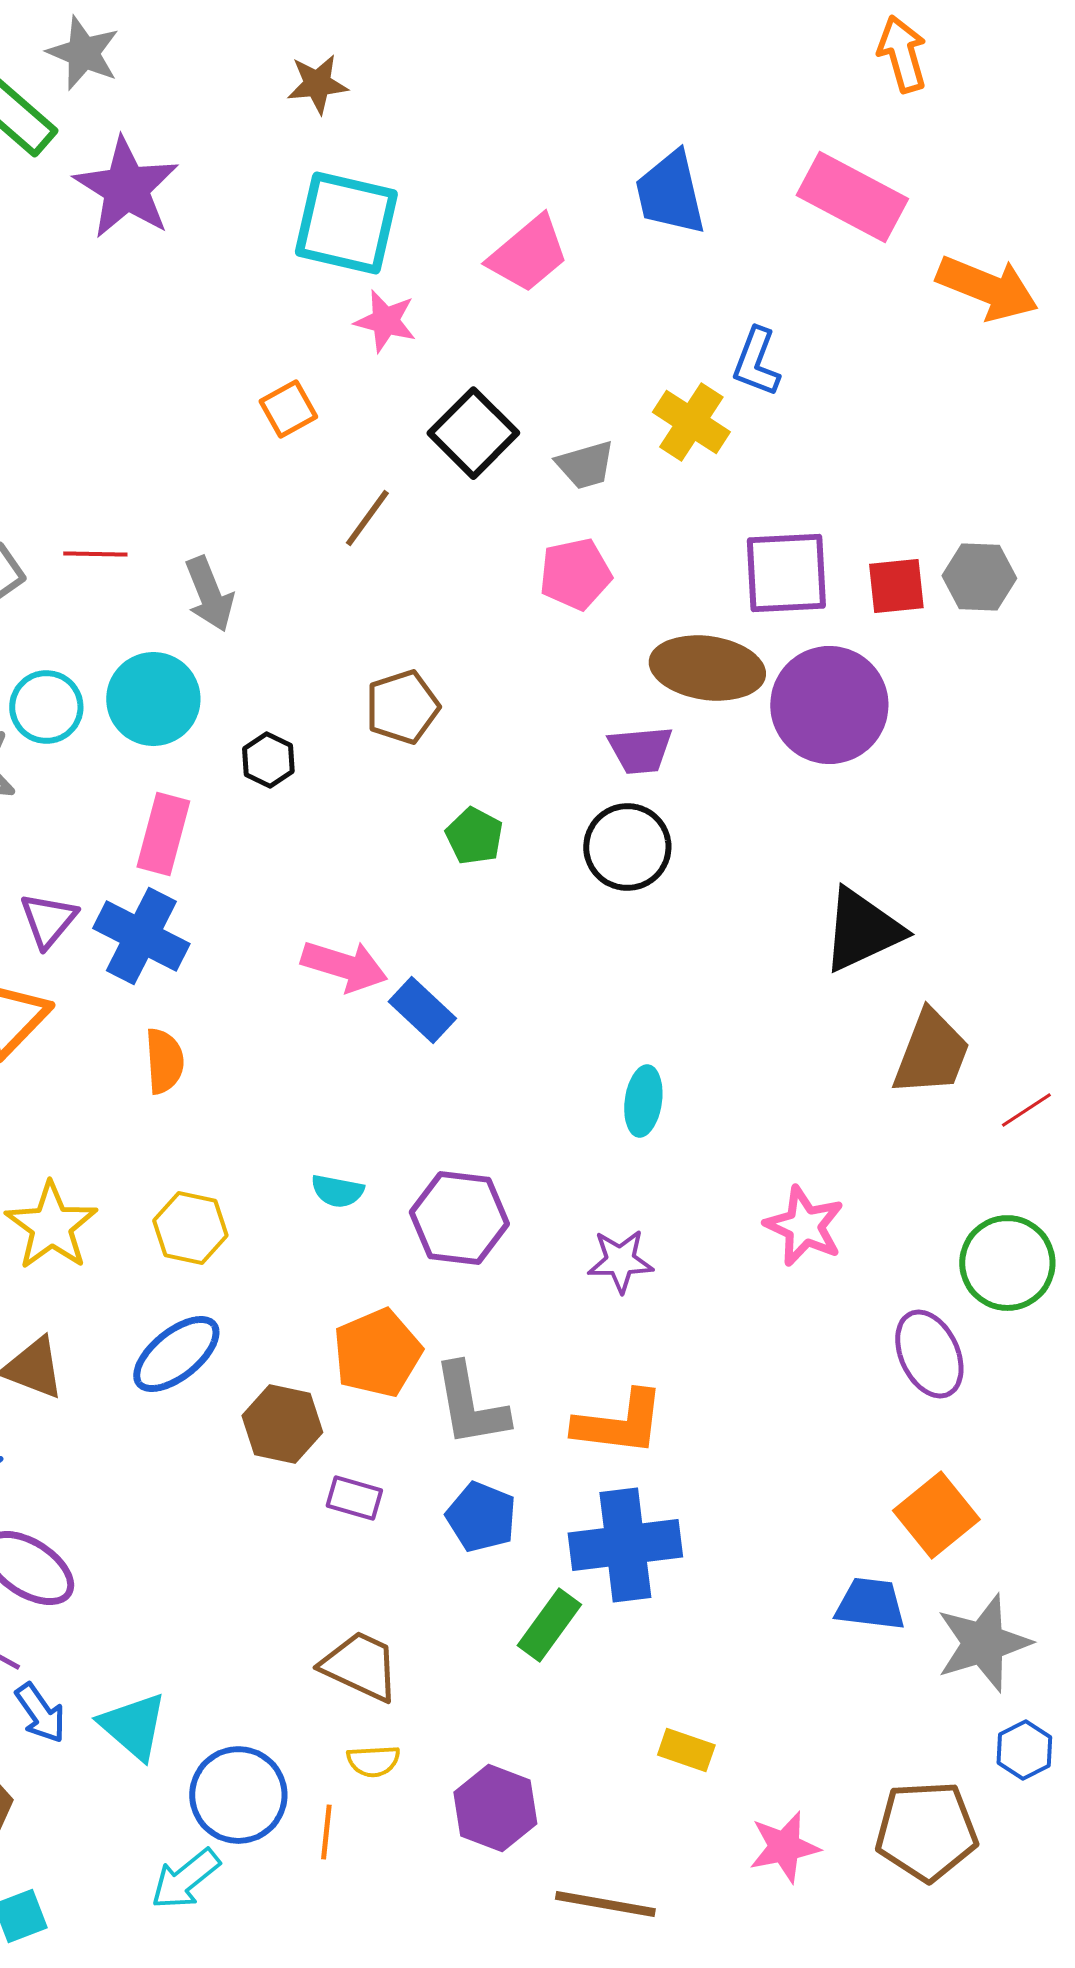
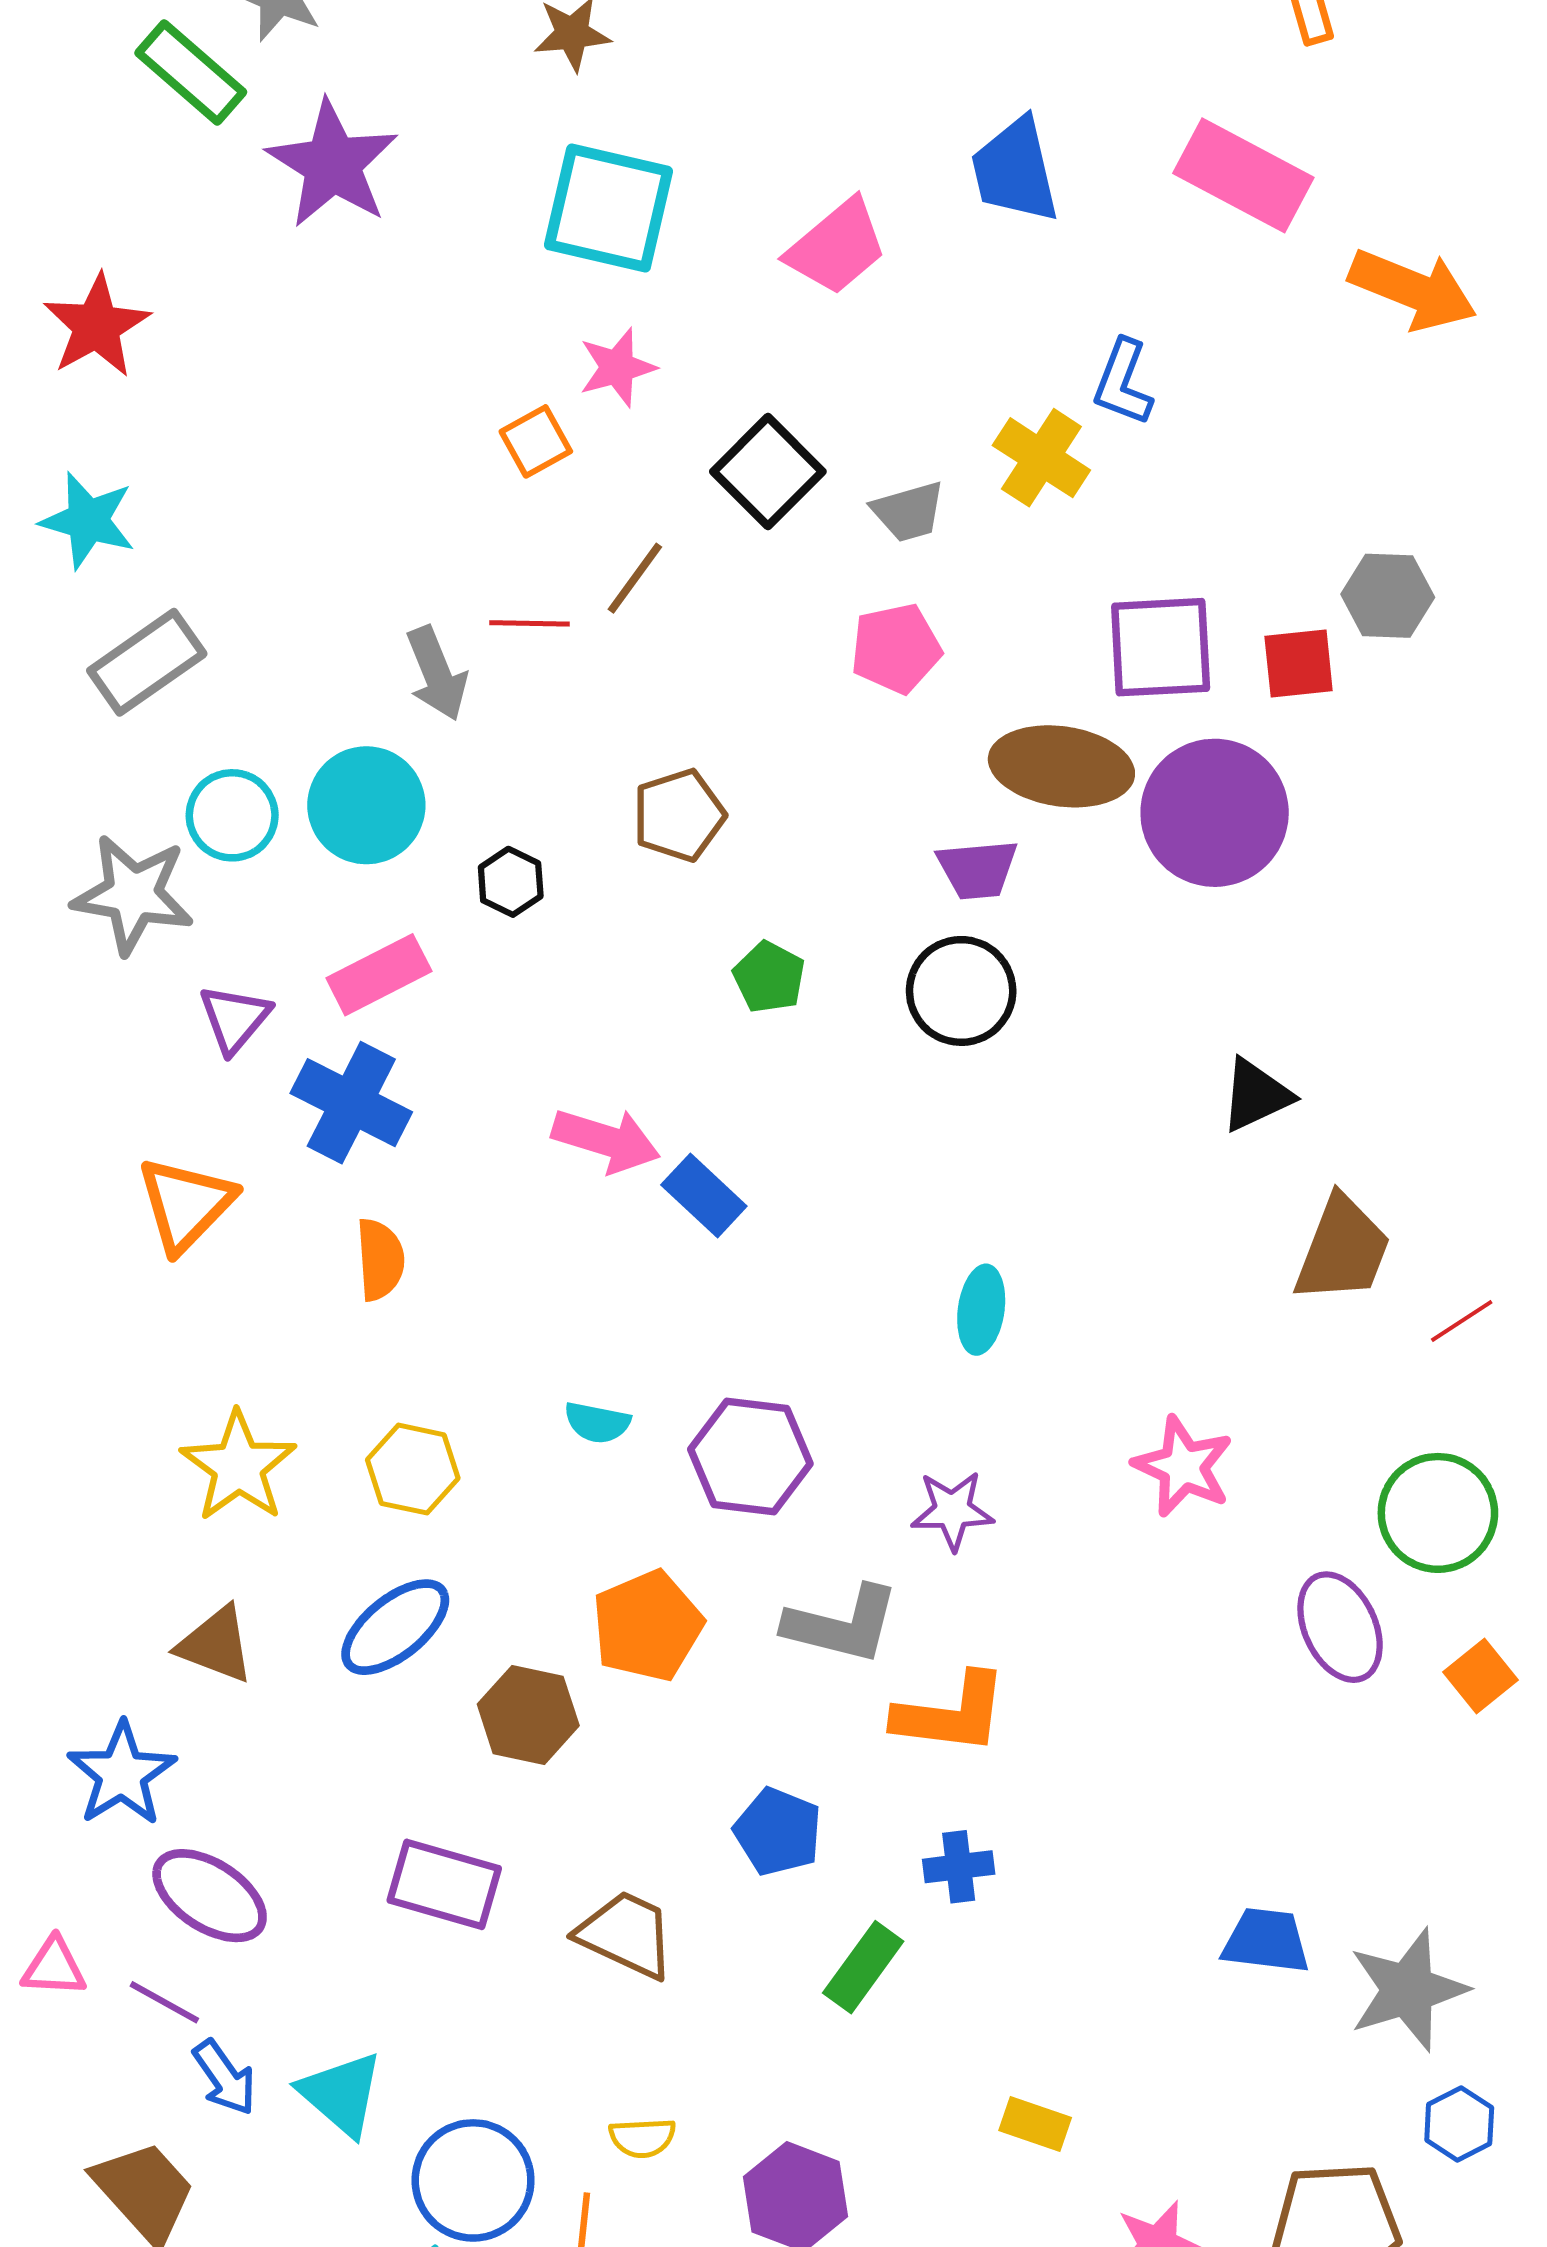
pink star: (385, 321) -> (617, 367), moved, turned -30
red line: (95, 554) -> (529, 623), moved
gray hexagon: (979, 577) -> (1388, 596), moved
pink rectangle: (163, 834) -> (379, 975), turned 48
purple triangle: (48, 920) -> (235, 1019), moved
black triangle: (862, 930) -> (1256, 1095), size x0.7
gray L-shape: (470, 1405) -> (842, 1625), moved, turned -66
purple rectangle: (354, 1498) -> (444, 1884), moved, size x1.6
orange square: (936, 1515) -> (1481, 1676), moved, size x0.7
blue cross: (625, 1545) -> (959, 1867), size x0.5
brown trapezoid: (360, 1666) -> (626, 1935), moved

